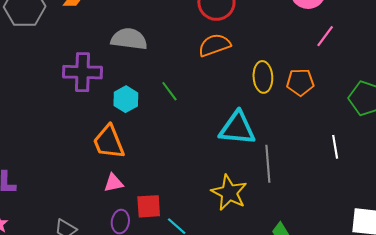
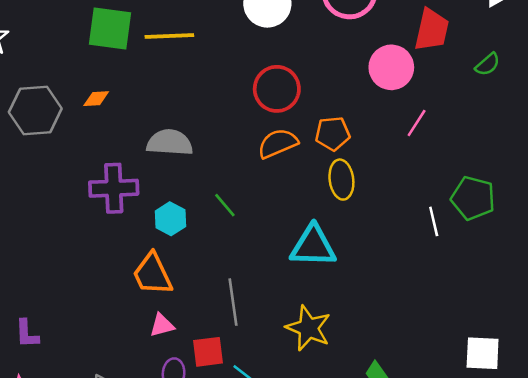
orange pentagon: (300, 82) -> (333, 134), moved
white line: (335, 147) -> (434, 221), moved
gray line: (268, 164) -> (233, 302), moved

